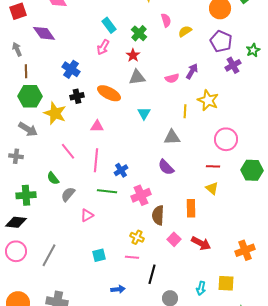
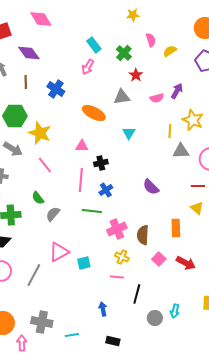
red star: (133, 55) -> (136, 75), moved
brown line: (26, 71) -> (26, 82), moved
black cross: (77, 96) -> (101, 163), moved
gray triangle: (172, 137) -> (181, 151), moved
pink line: (68, 151) -> (45, 165), moved
pink cross: (141, 195) -> (117, 229), moved
pink triangle: (87, 215) -> (59, 252), moved, size x1.5
cyan square: (99, 255) -> (84, 263), moved
cyan arrow: (201, 288) -> (175, 311), moved
blue arrow: (118, 289) -> (103, 309), turned -96

